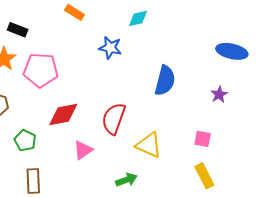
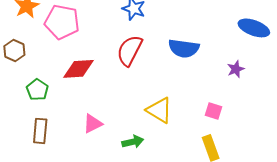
blue semicircle: (165, 81) -> (184, 48), turned 76
red semicircle: (114, 119) -> (130, 50), moved
pink triangle: (83, 150) -> (93, 124), moved

